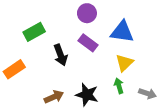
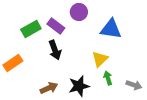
purple rectangle: (88, 43) -> (56, 26), moved
yellow triangle: (124, 63) -> (100, 59), moved
black star: (87, 95) -> (79, 86), turned -30

